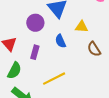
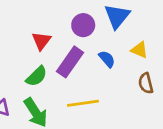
blue semicircle: (60, 41) -> (107, 59), turned 144
purple rectangle: (35, 52) -> (70, 62), size x1.6

